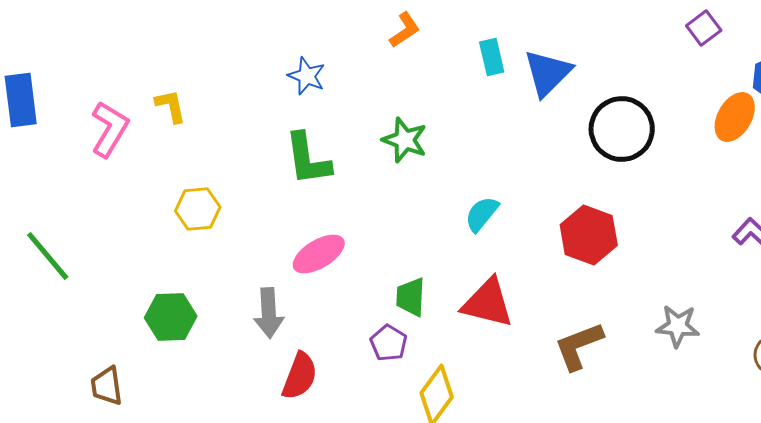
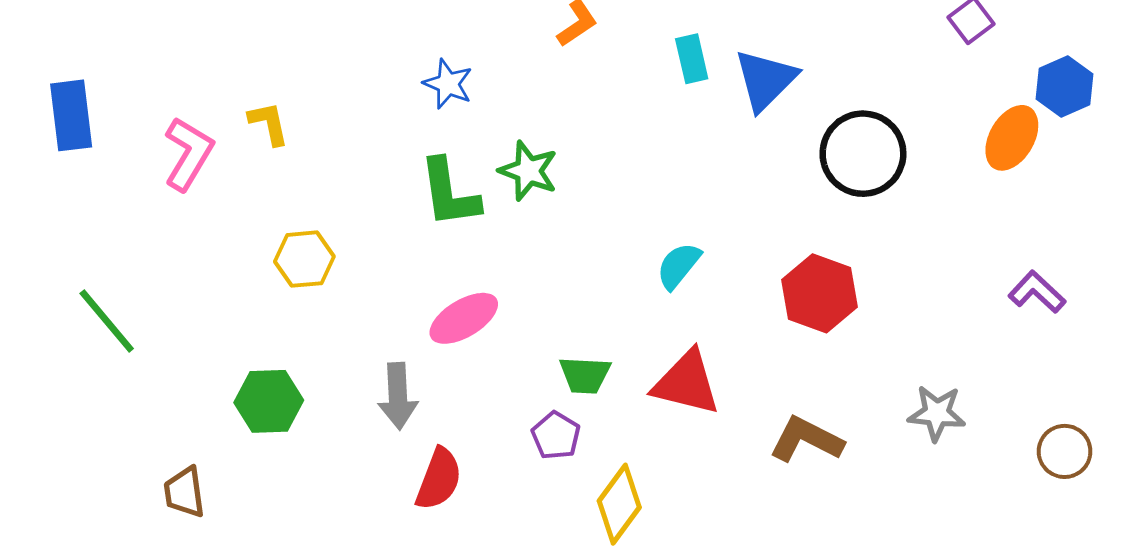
green star: (405, 140) -> (528, 171), moved
green trapezoid: (411, 297) -> (585, 375), turned -90
brown L-shape: (579, 346) -> (806, 440), turned 48

